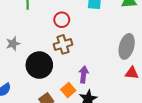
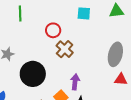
brown cross: (63, 44) -> (65, 49), moved, turned -30

